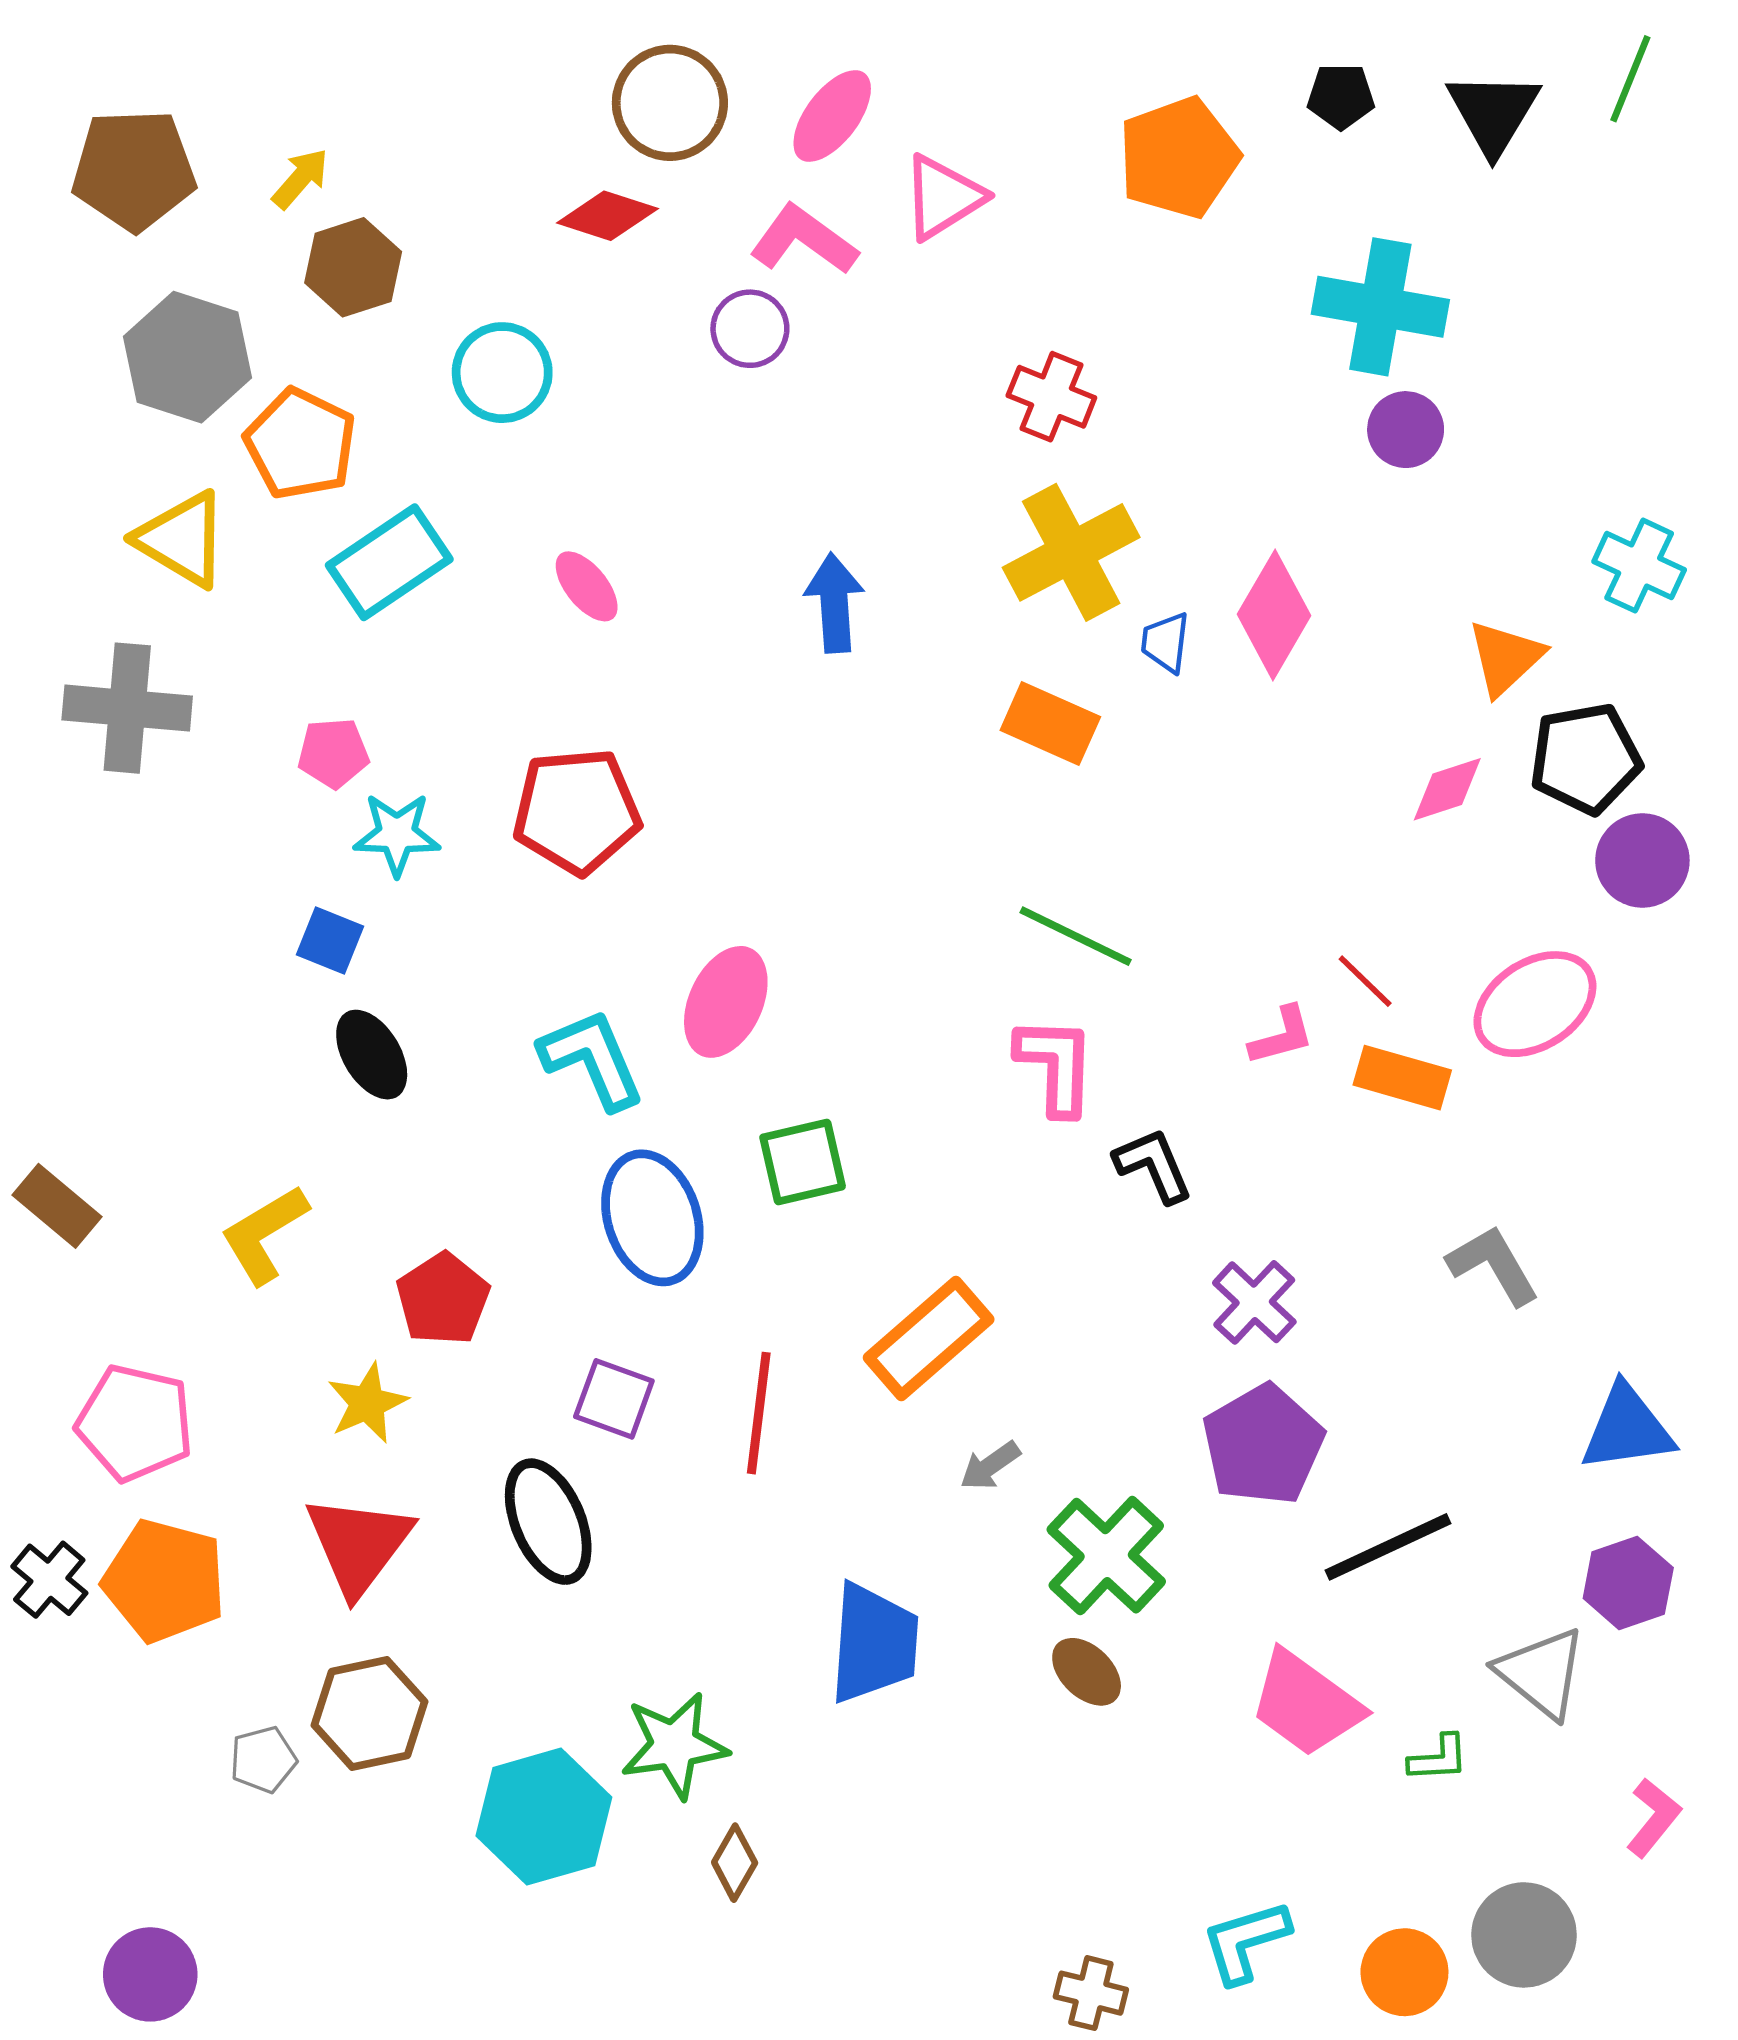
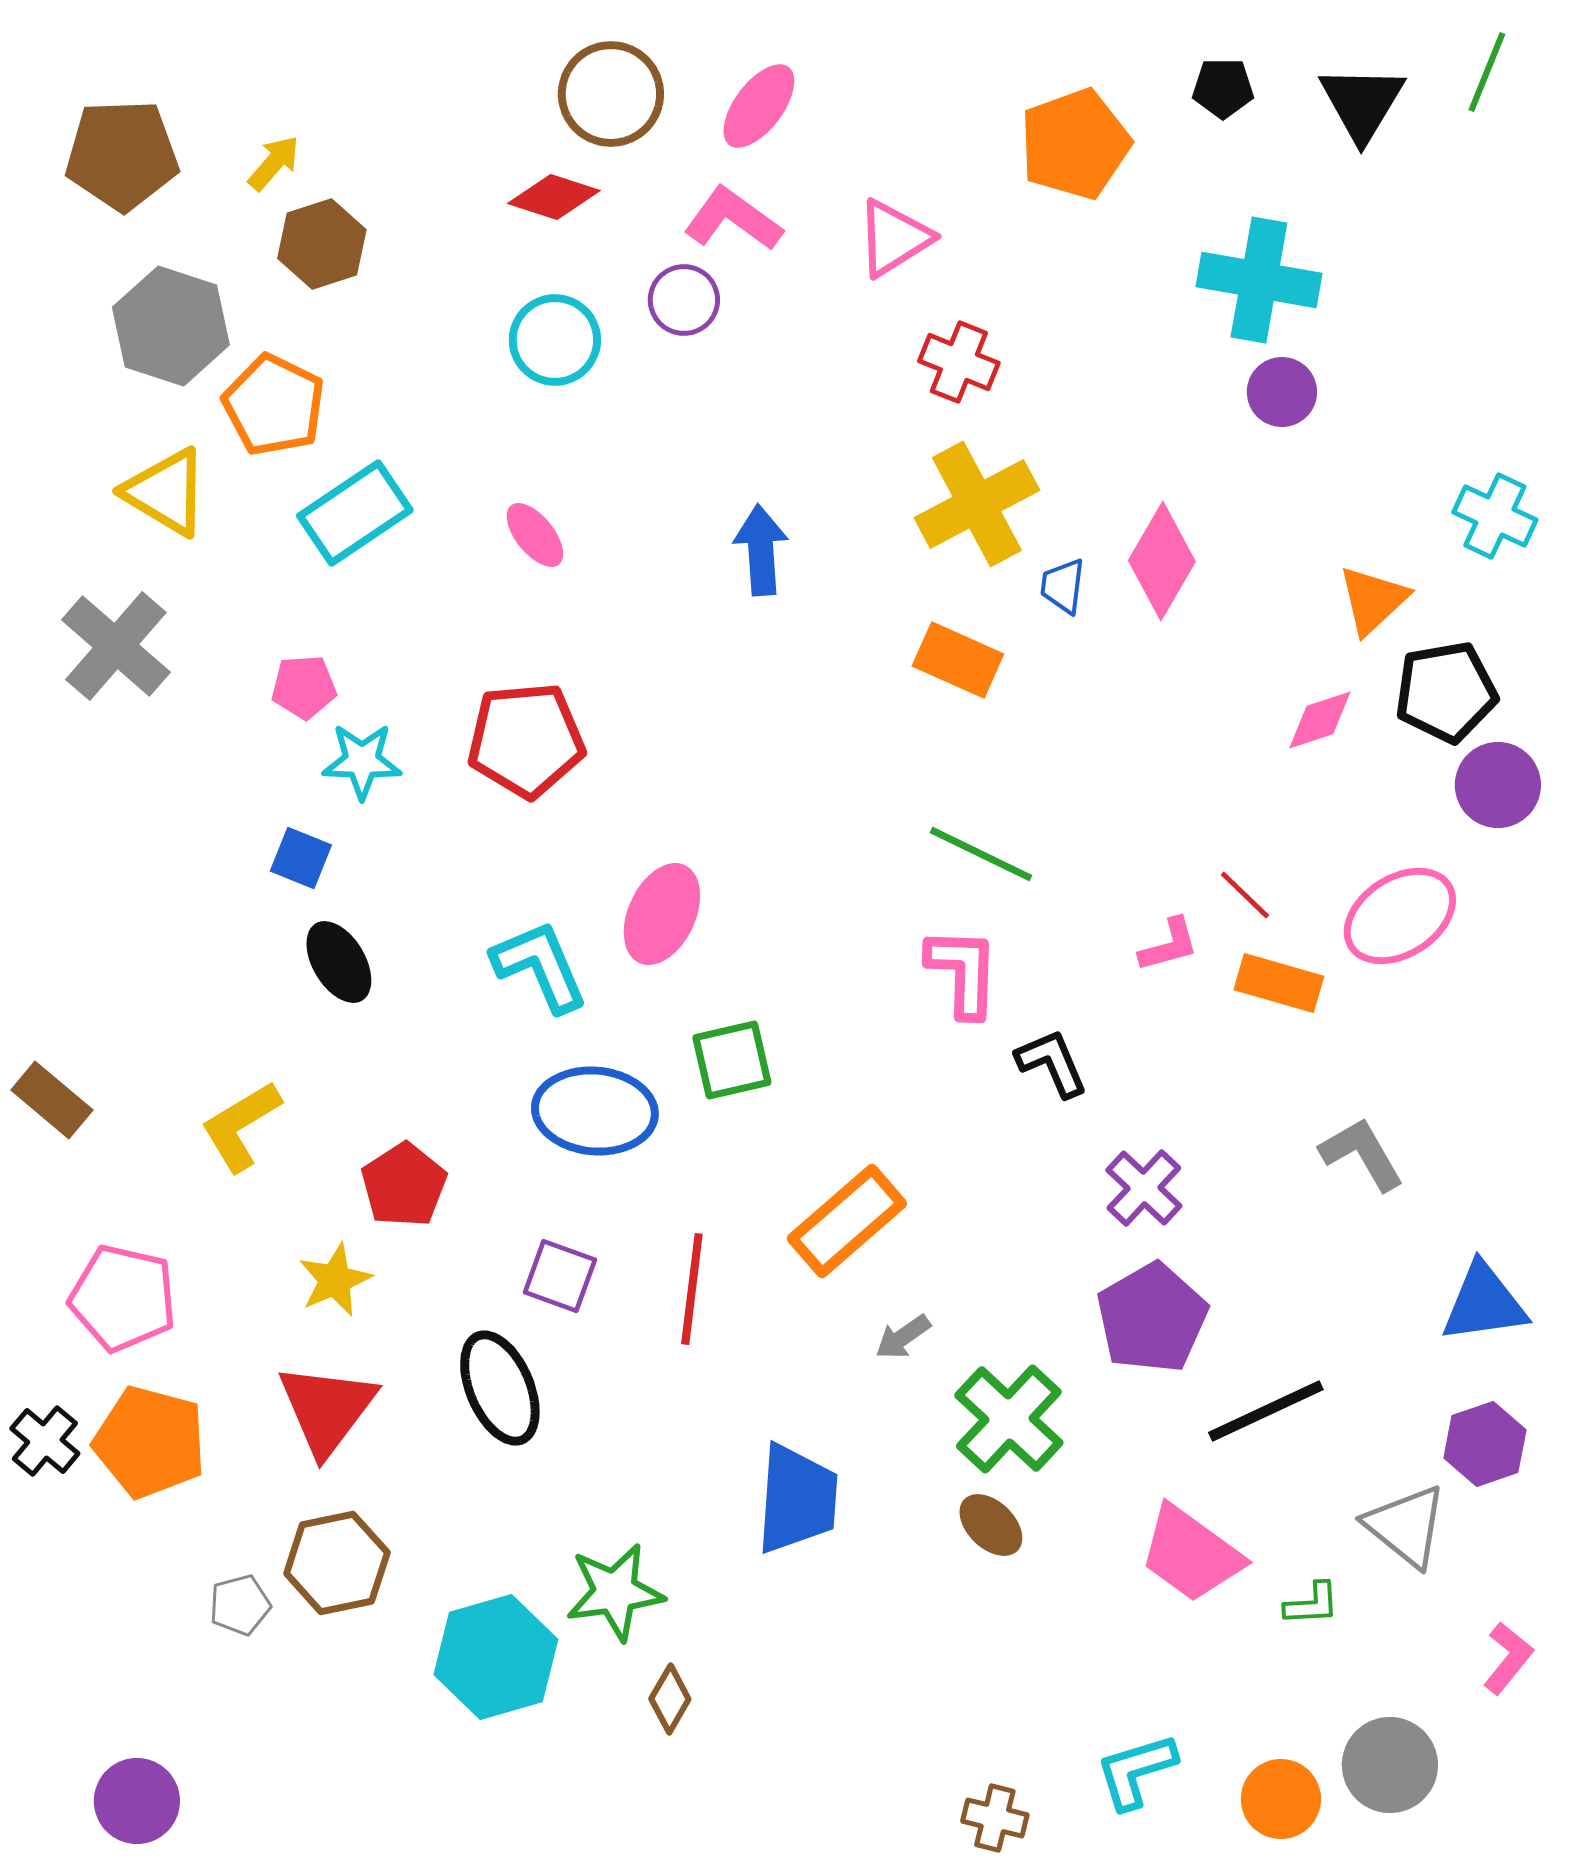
pink triangle: (943, 197) -> (894, 238), moved
cyan circle: (502, 373) -> (555, 340), moved
gray cross: (127, 708) -> (116, 646), turned 36
blue ellipse: (652, 1218) -> (595, 1111), turned -67

